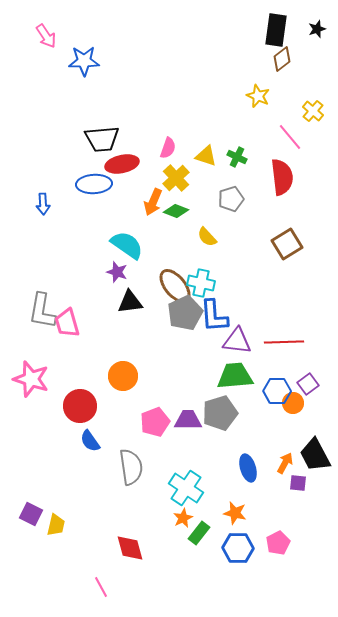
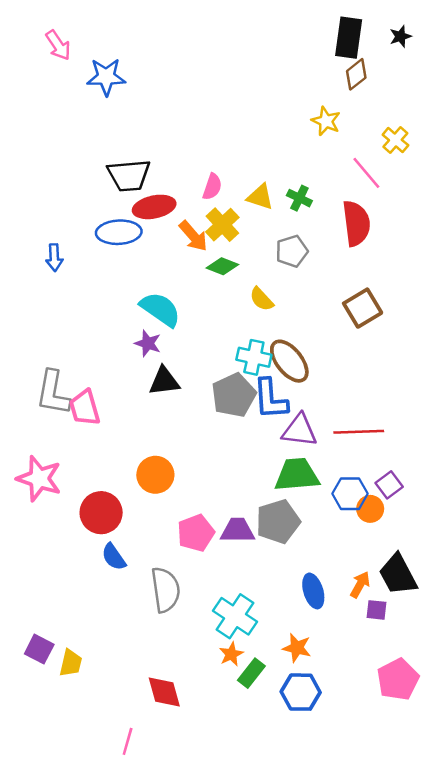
orange arrow: (153, 202) -> (193, 236), moved, turned -64
brown ellipse: (175, 286) -> (289, 361), moved
pink pentagon: (278, 543) -> (398, 679), moved, size x1.4
pink line: (101, 587) -> (128, 741), turned 45

